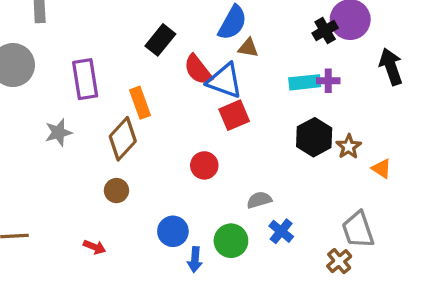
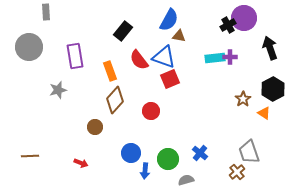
red semicircle: (198, 70) -> (139, 60), moved
black hexagon: (314, 137) -> (273, 89), moved
brown diamond: (123, 139) -> (115, 100), moved
gray semicircle: (259, 200) -> (186, 180), moved

